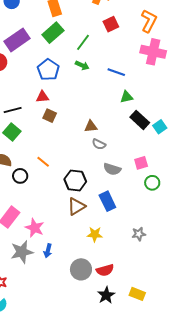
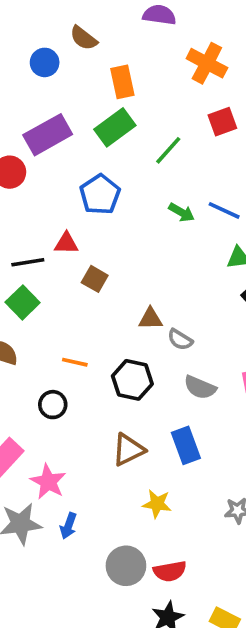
green arrow: (82, 65) -> (181, 212), moved
red triangle: (42, 97) -> (66, 243), moved
brown triangle: (91, 126) -> (150, 319), moved
orange line: (43, 162) -> (75, 362), turned -32
black circle: (20, 176) -> (53, 405), moved
black hexagon: (75, 180) -> (132, 380), moved

